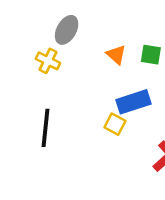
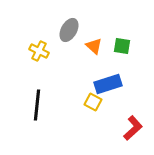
gray ellipse: (67, 30) -> (69, 30), moved

